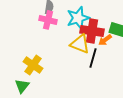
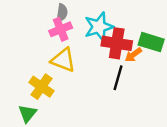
pink cross: (48, 20) -> (61, 29), turned -36
yellow triangle: (80, 44) -> (63, 60), moved

